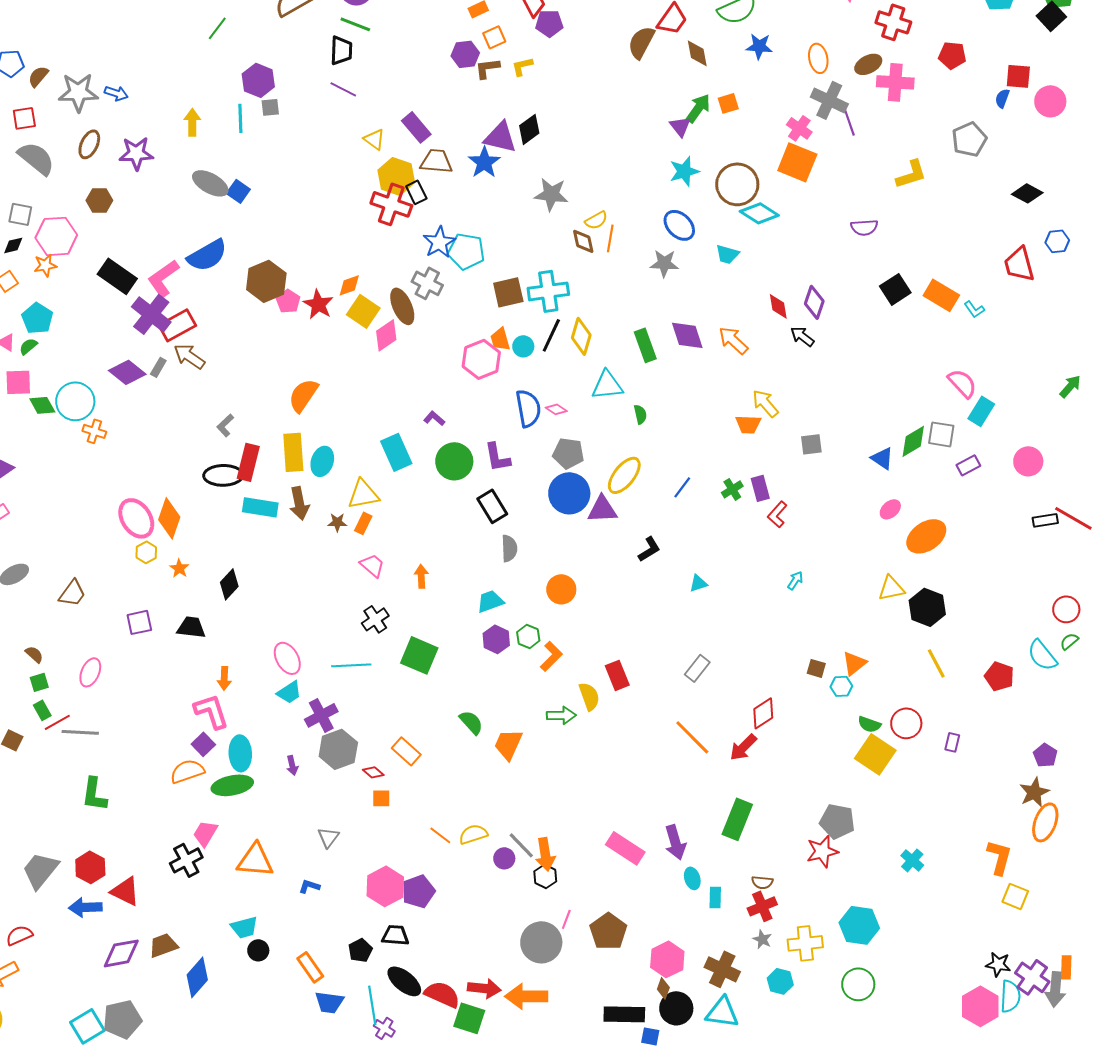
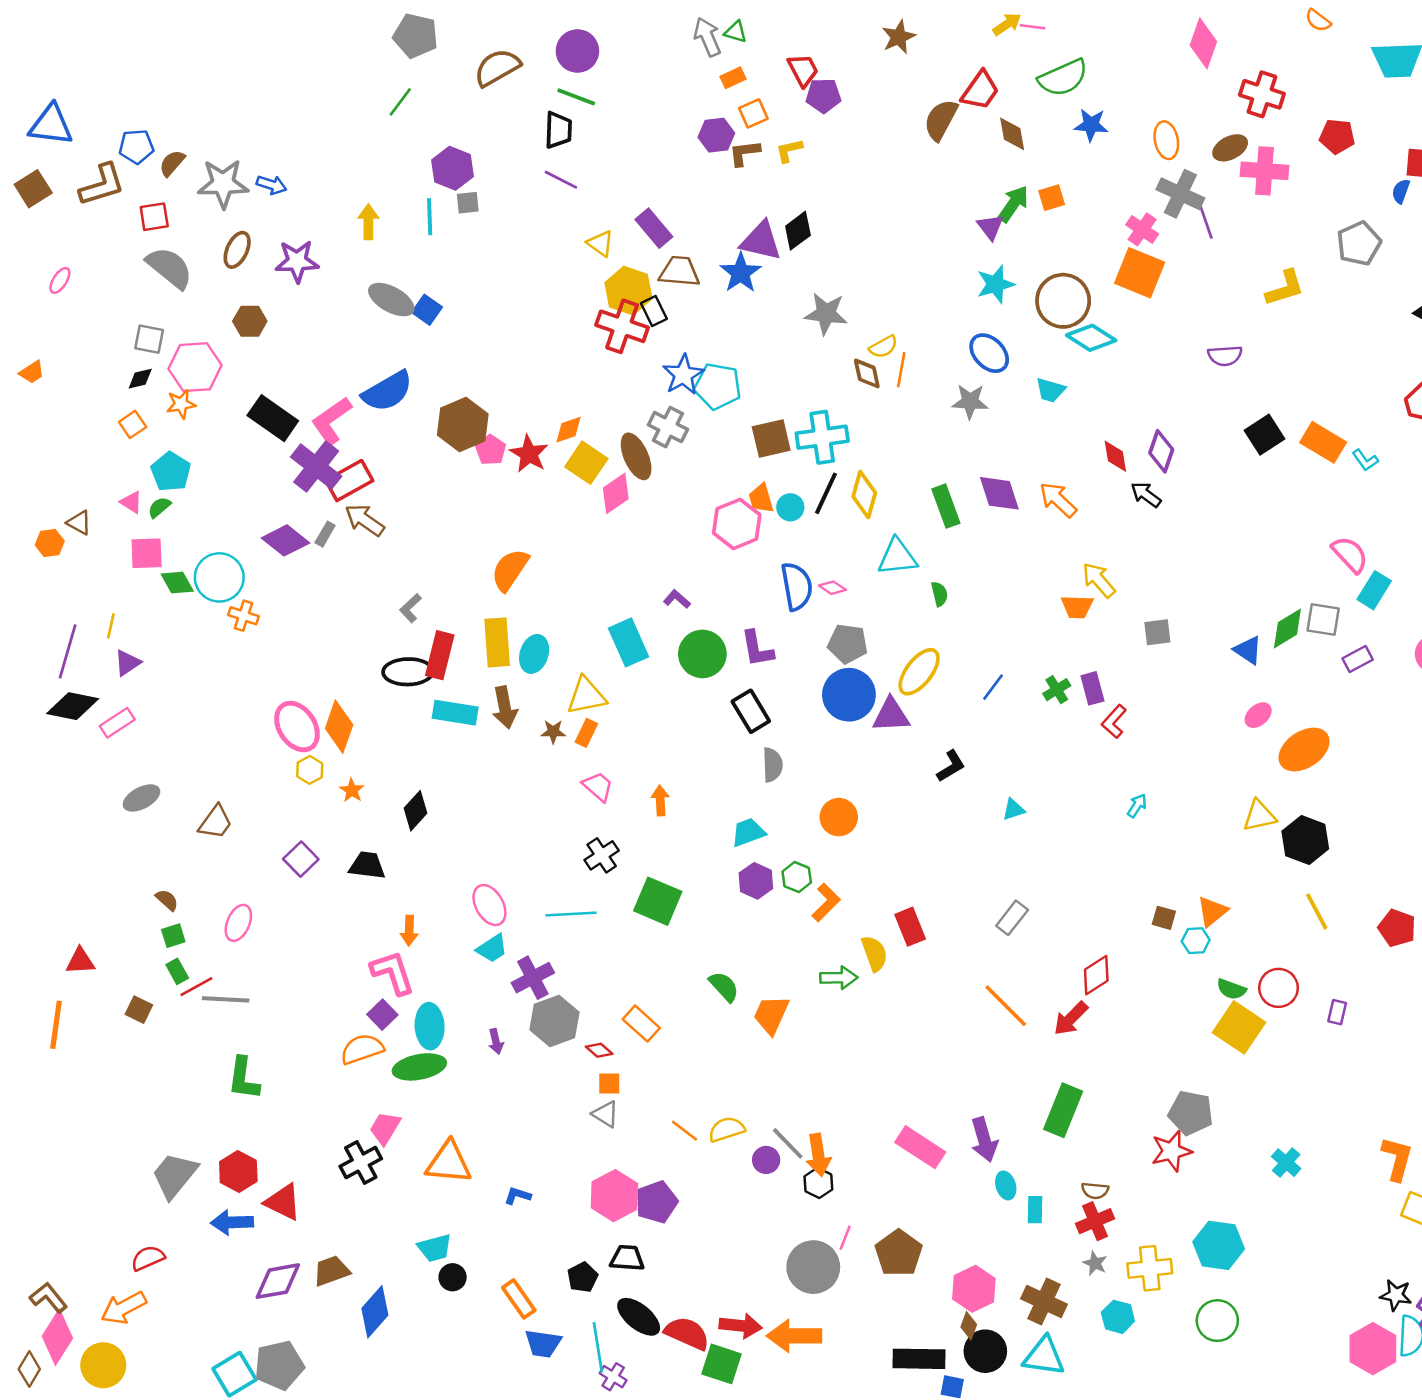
purple square: (139, 622) -> (301, 859), turned -32
gray triangle: (328, 837) -> (605, 1114), moved, turned -35

